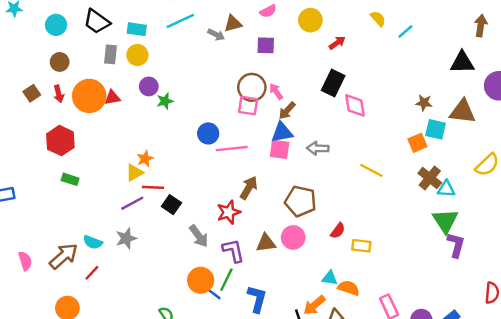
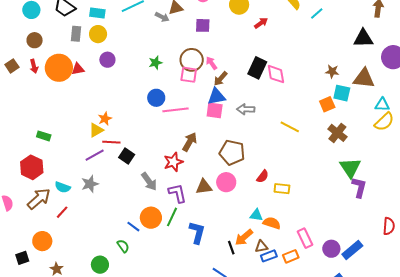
black rectangle: (333, 83) -> (257, 68), moved
green star: (165, 101) -> (155, 63), moved
red hexagon: (60, 141) -> (32, 167), moved
cyan triangle: (446, 189) -> (382, 105), moved
blue line: (213, 293) -> (133, 227), moved

